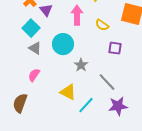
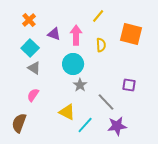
purple triangle: (46, 10) -> (54, 34), moved, turned -32
yellow semicircle: (102, 25) -> (101, 45), turned -128
cyan circle: (63, 44) -> (73, 64), moved
purple square: (115, 48) -> (129, 85), moved

